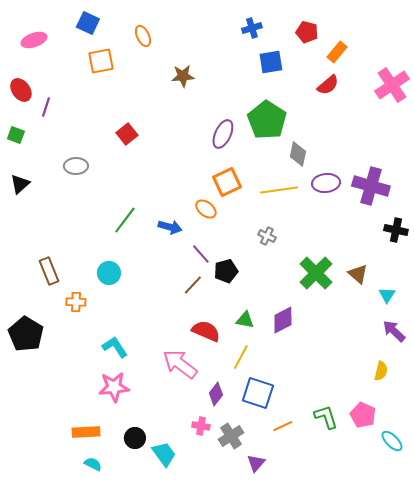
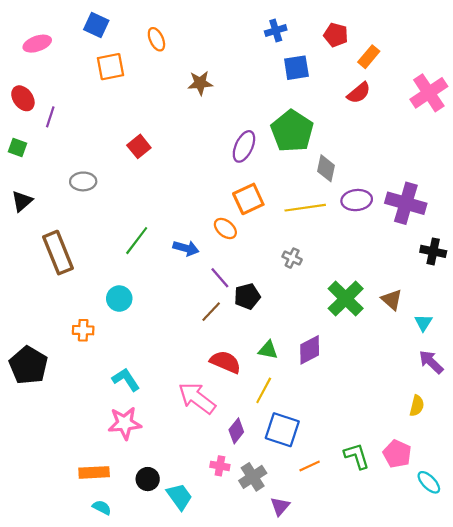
brown rectangle: (49, 271) -> (58, 253), moved, size x1.4

